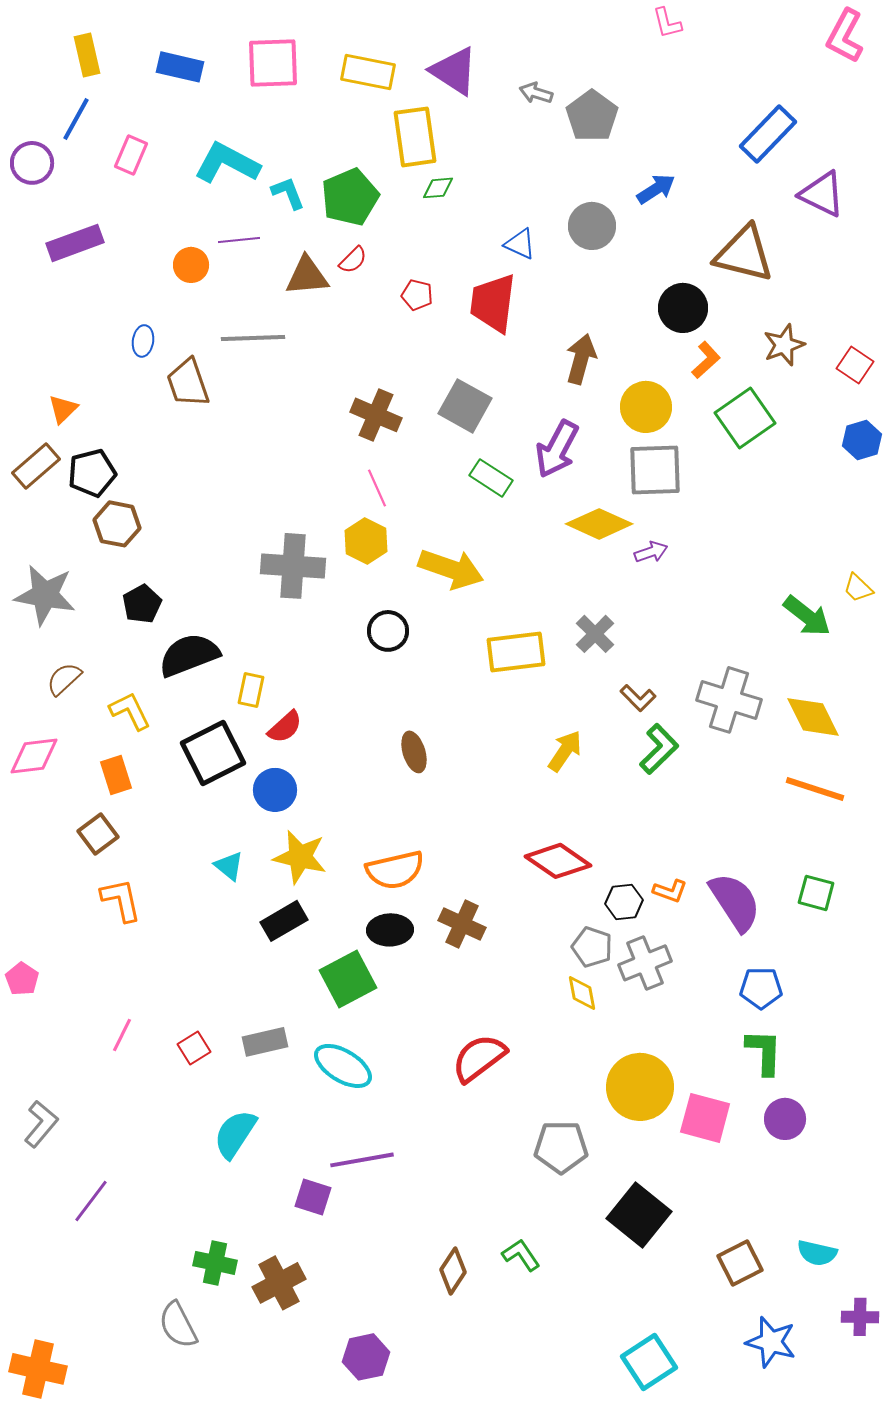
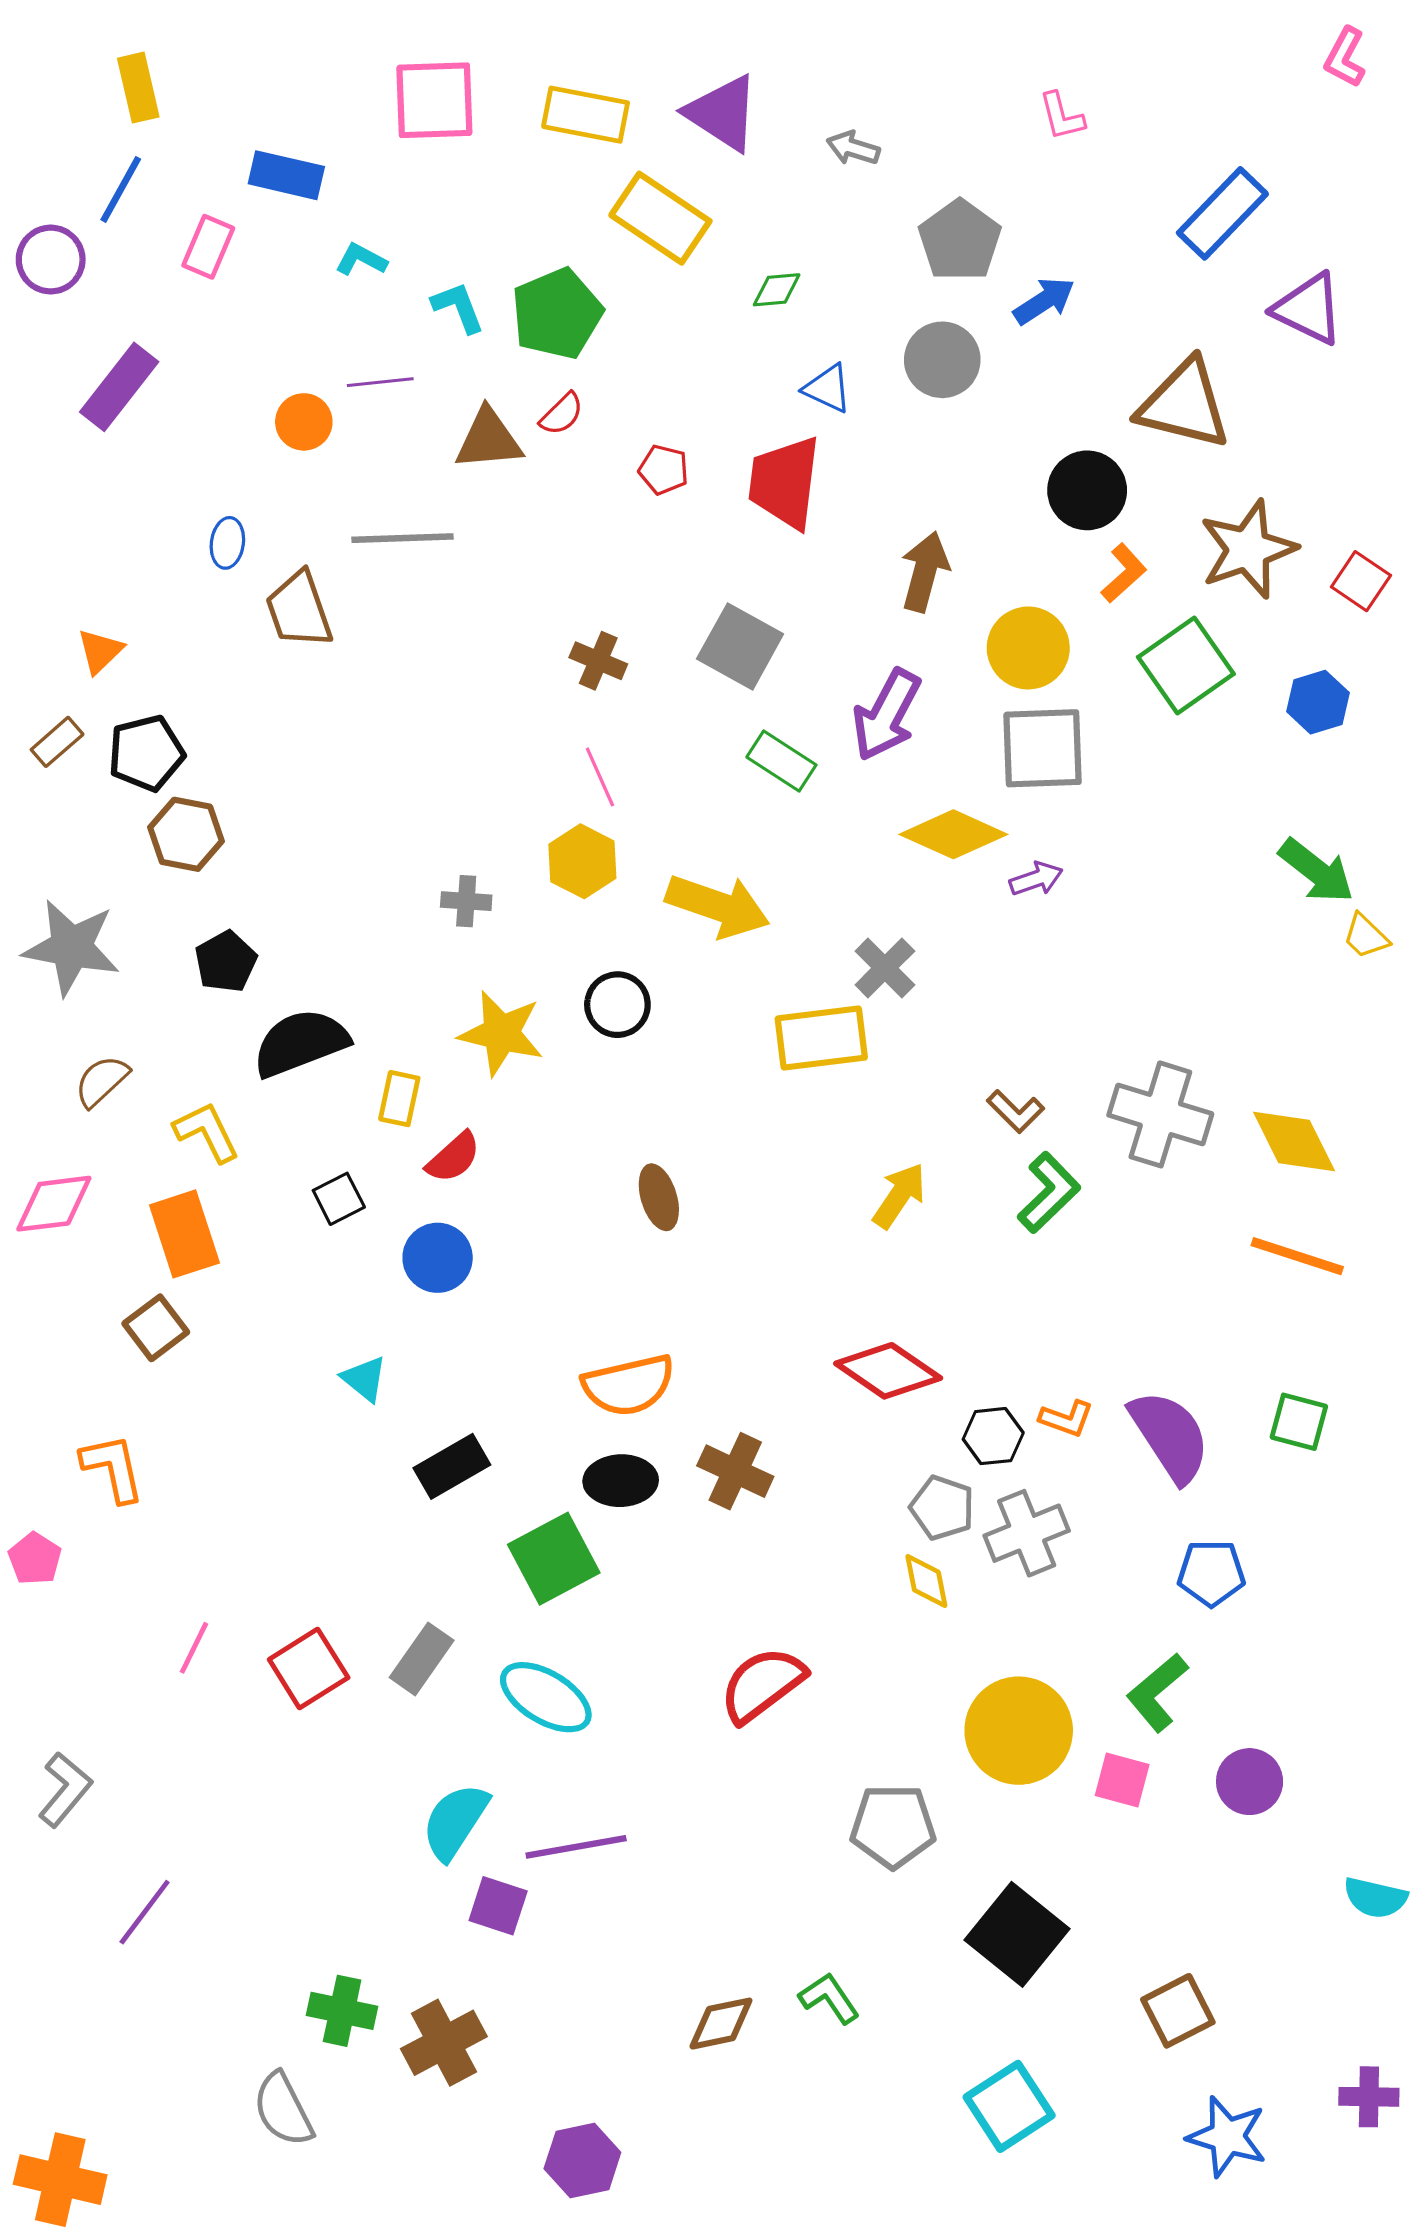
pink L-shape: (667, 23) -> (1062, 116), moved
pink L-shape: (845, 36) -> (1345, 57), size x0.7
blue rectangle: (180, 67) -> (286, 175), moved
gray pentagon: (592, 116) -> (960, 240), moved
yellow rectangle: (415, 137) -> (660, 218), turned -48
cyan L-shape: (227, 163) -> (361, 260), size x0.5
green diamond: (438, 188) -> (777, 290), moved
purple rectangle: (75, 243) -> (119, 387), turned -32
brown star: (784, 345) -> (1248, 549), size x1.5
brown cross: (376, 415) -> (598, 661), size x0.7
blue hexagon: (862, 440) -> (1318, 702), moved
brown rectangle: (36, 466) -> (57, 742), size x0.7
gray cross: (293, 566) -> (466, 901), size x0.5
green arrow: (807, 616) -> (1316, 871), moved
gray cross: (595, 634) -> (885, 968), moved
black square: (213, 753) -> (339, 1199), size x0.5
orange rectangle: (116, 775) -> (184, 1234), size x1.4
yellow star: (300, 857) -> (501, 1033), moved
orange L-shape: (121, 900) -> (113, 1468), moved
gray rectangle: (265, 1042) -> (422, 1659), turned -42
red square: (194, 1048) -> (309, 1669), size x1.5
green L-shape: (764, 1052) -> (1157, 1692), moved, turned -132
pink square: (705, 1118) -> (1122, 1780), size x0.7
cyan semicircle: (235, 1134) -> (455, 1821), moved
cyan semicircle: (817, 1253) -> (1375, 1898), moved
brown diamond: (453, 1271) -> (721, 2024), turned 45
cyan square: (649, 1362) -> (1009, 2106), moved

